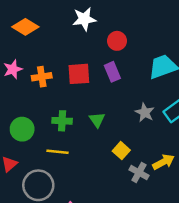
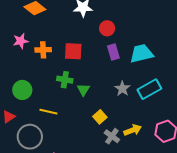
purple rectangle: (112, 72) -> (113, 52), moved
green cross: (62, 121) -> (65, 80), moved

